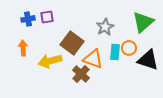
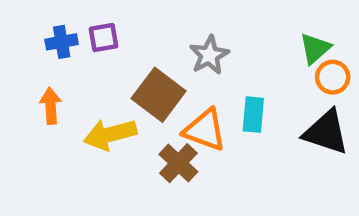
green triangle: (143, 22) -> (315, 48), size x0.7
gray star: (105, 27) -> (209, 55), moved
orange circle: (129, 48) -> (333, 77), moved

